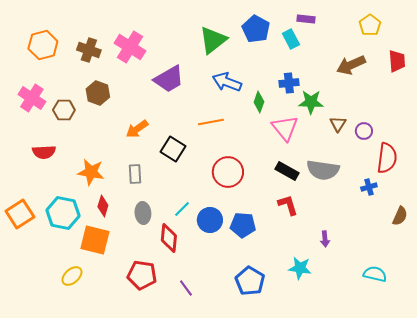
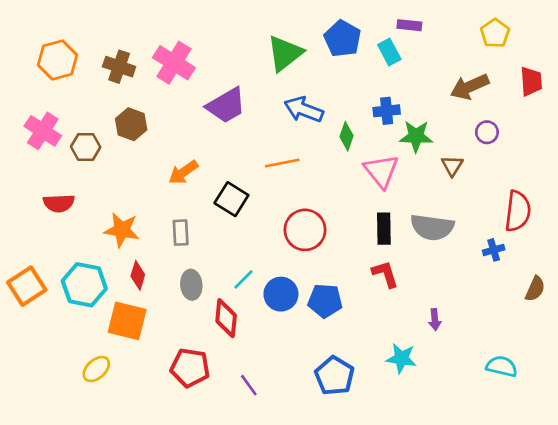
purple circle: (364, 131) -> (487, 132), moved
black rectangle: (287, 171) -> (384, 229), turned 60

